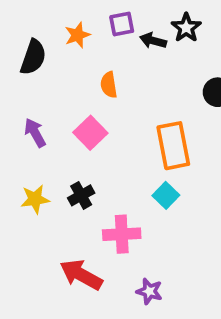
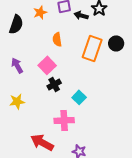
orange rectangle: (173, 146) -> (92, 48), moved, turned 30
black cross: (81, 195) -> (54, 84), moved
cyan square: (166, 195) -> (79, 97), moved

